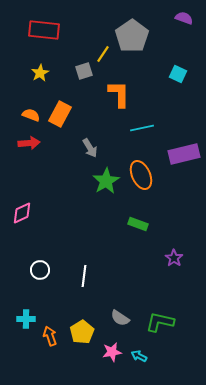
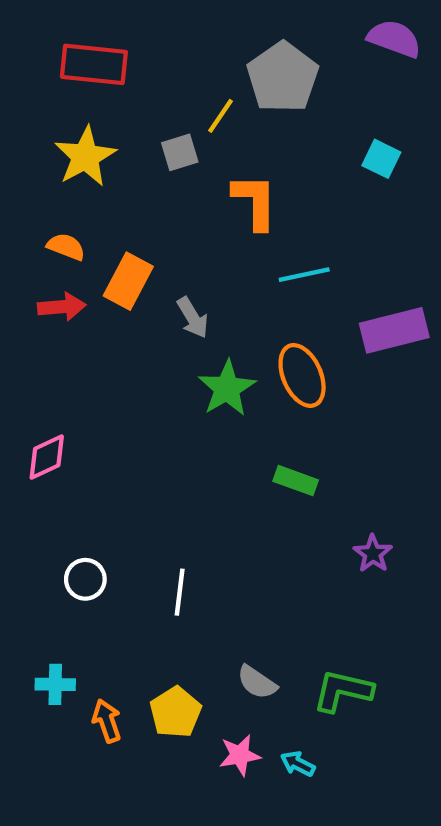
purple semicircle: (184, 18) -> (394, 39), size x1.4
yellow star: (40, 73) -> (85, 157), size x1.6
orange rectangle: (60, 114) -> (128, 281), moved

